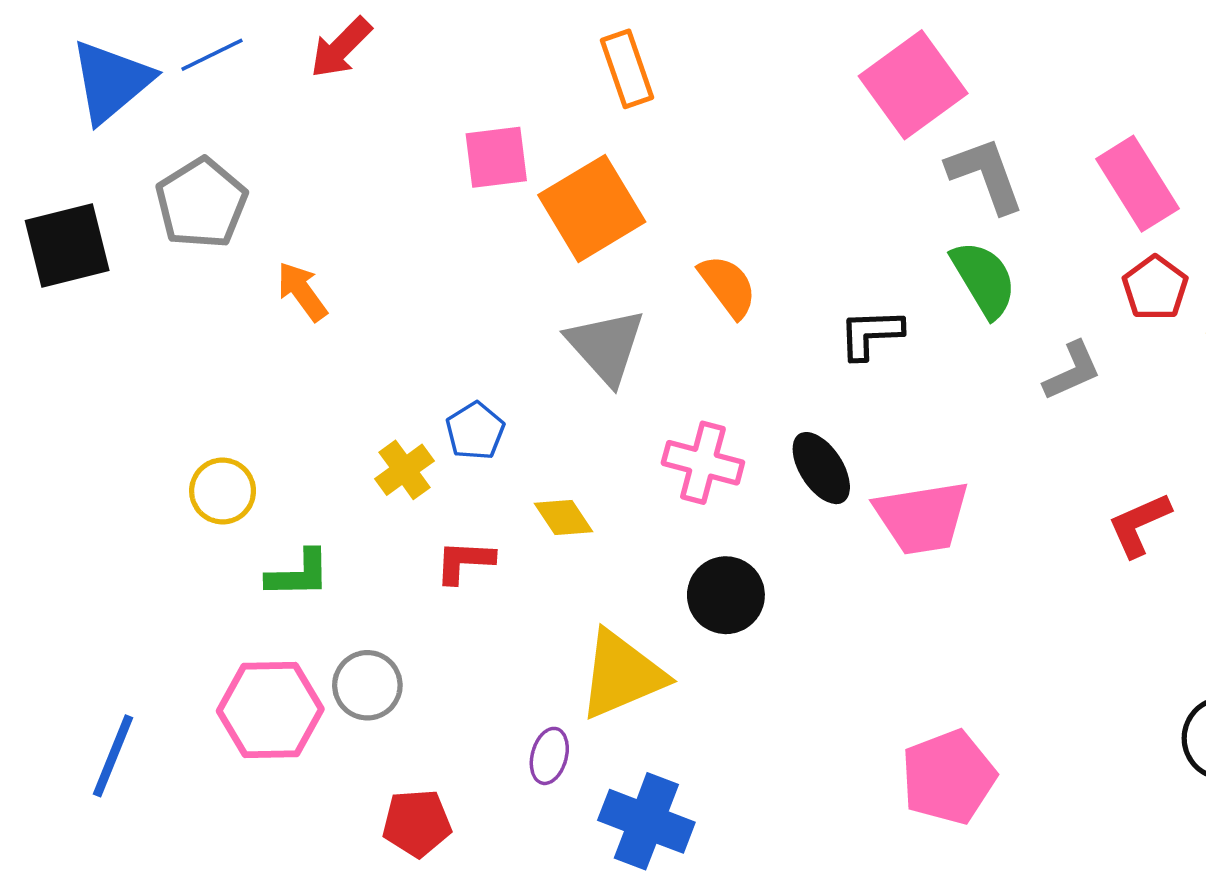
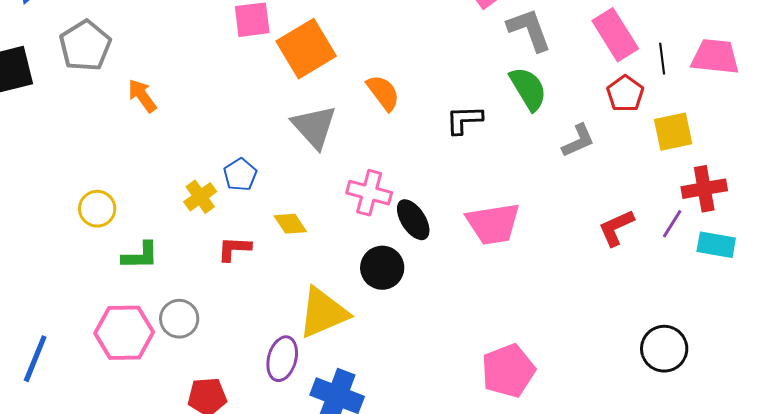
black ellipse: (821, 468) -> (413, 220), moved
purple ellipse: (549, 756) -> (282, 359), size x1.4

